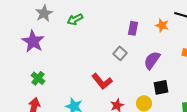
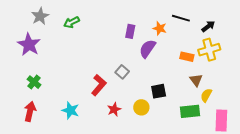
gray square: (120, 53) -> (122, 72), moved
purple semicircle: (152, 60) -> (147, 49), moved
red L-shape: (102, 81) -> (99, 85), turned -100

